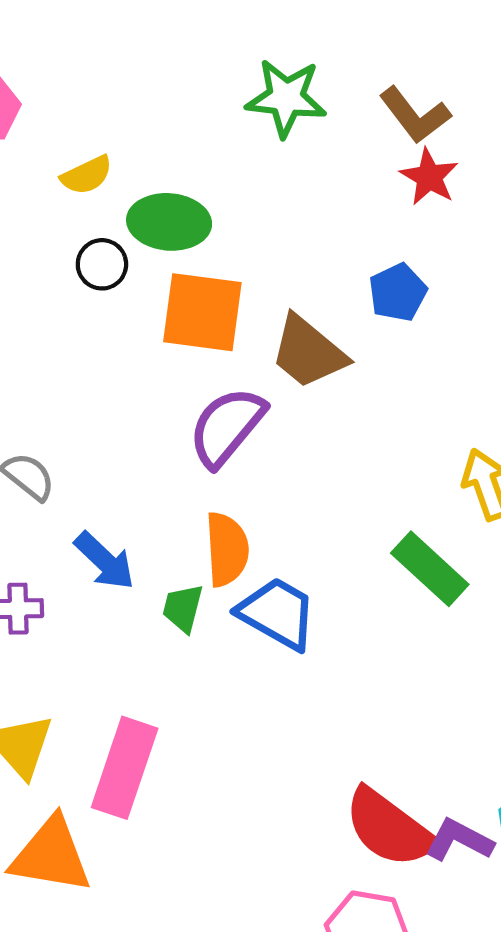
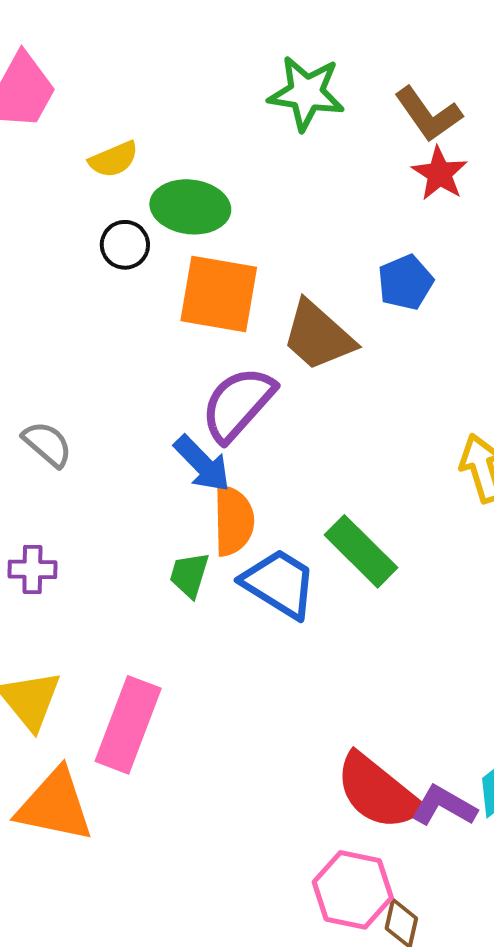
blue arrow: (105, 561) -> (202, 464), moved
green rectangle: (430, 569) -> (361, 551), moved

